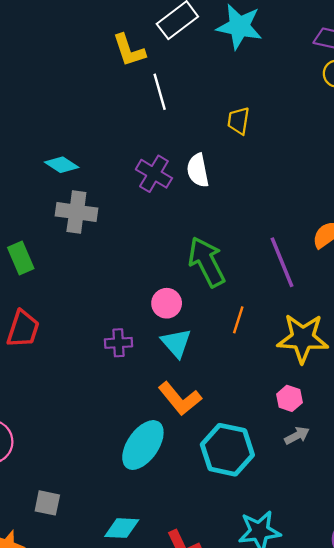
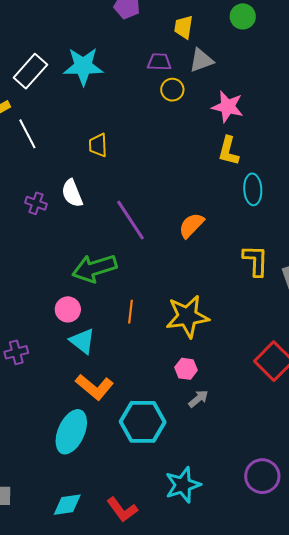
purple cross: (154, 174) -> (36, 203), size x0.7
green arrow: (207, 262) -> (94, 268), turned -69
purple line: (282, 262) -> (130, 220), moved
purple cross: (119, 343) -> (16, 352), moved

